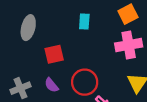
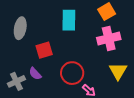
cyan rectangle: (84, 22) -> (69, 20), size x1.5
purple semicircle: (51, 85) -> (35, 74), moved

